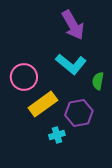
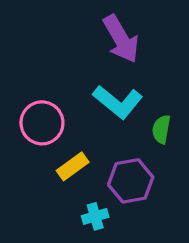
yellow rectangle: (43, 104) -> (73, 166), size x0.7

